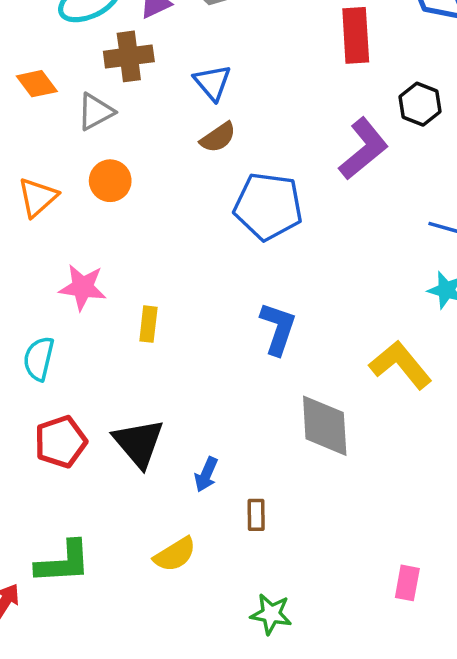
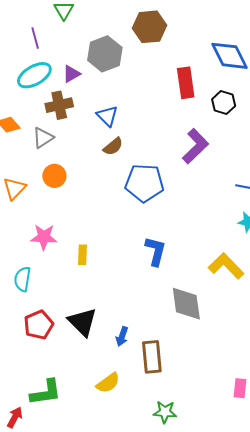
black hexagon: (420, 104) -> (224, 103), moved
brown rectangle: (256, 515) -> (152, 357), size x1.8

